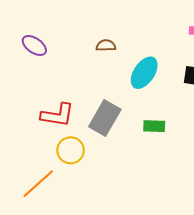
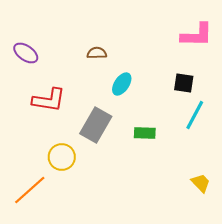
cyan ellipse: (144, 73) -> (122, 84), moved, size x0.7
red L-shape: (57, 115) -> (49, 100), moved

